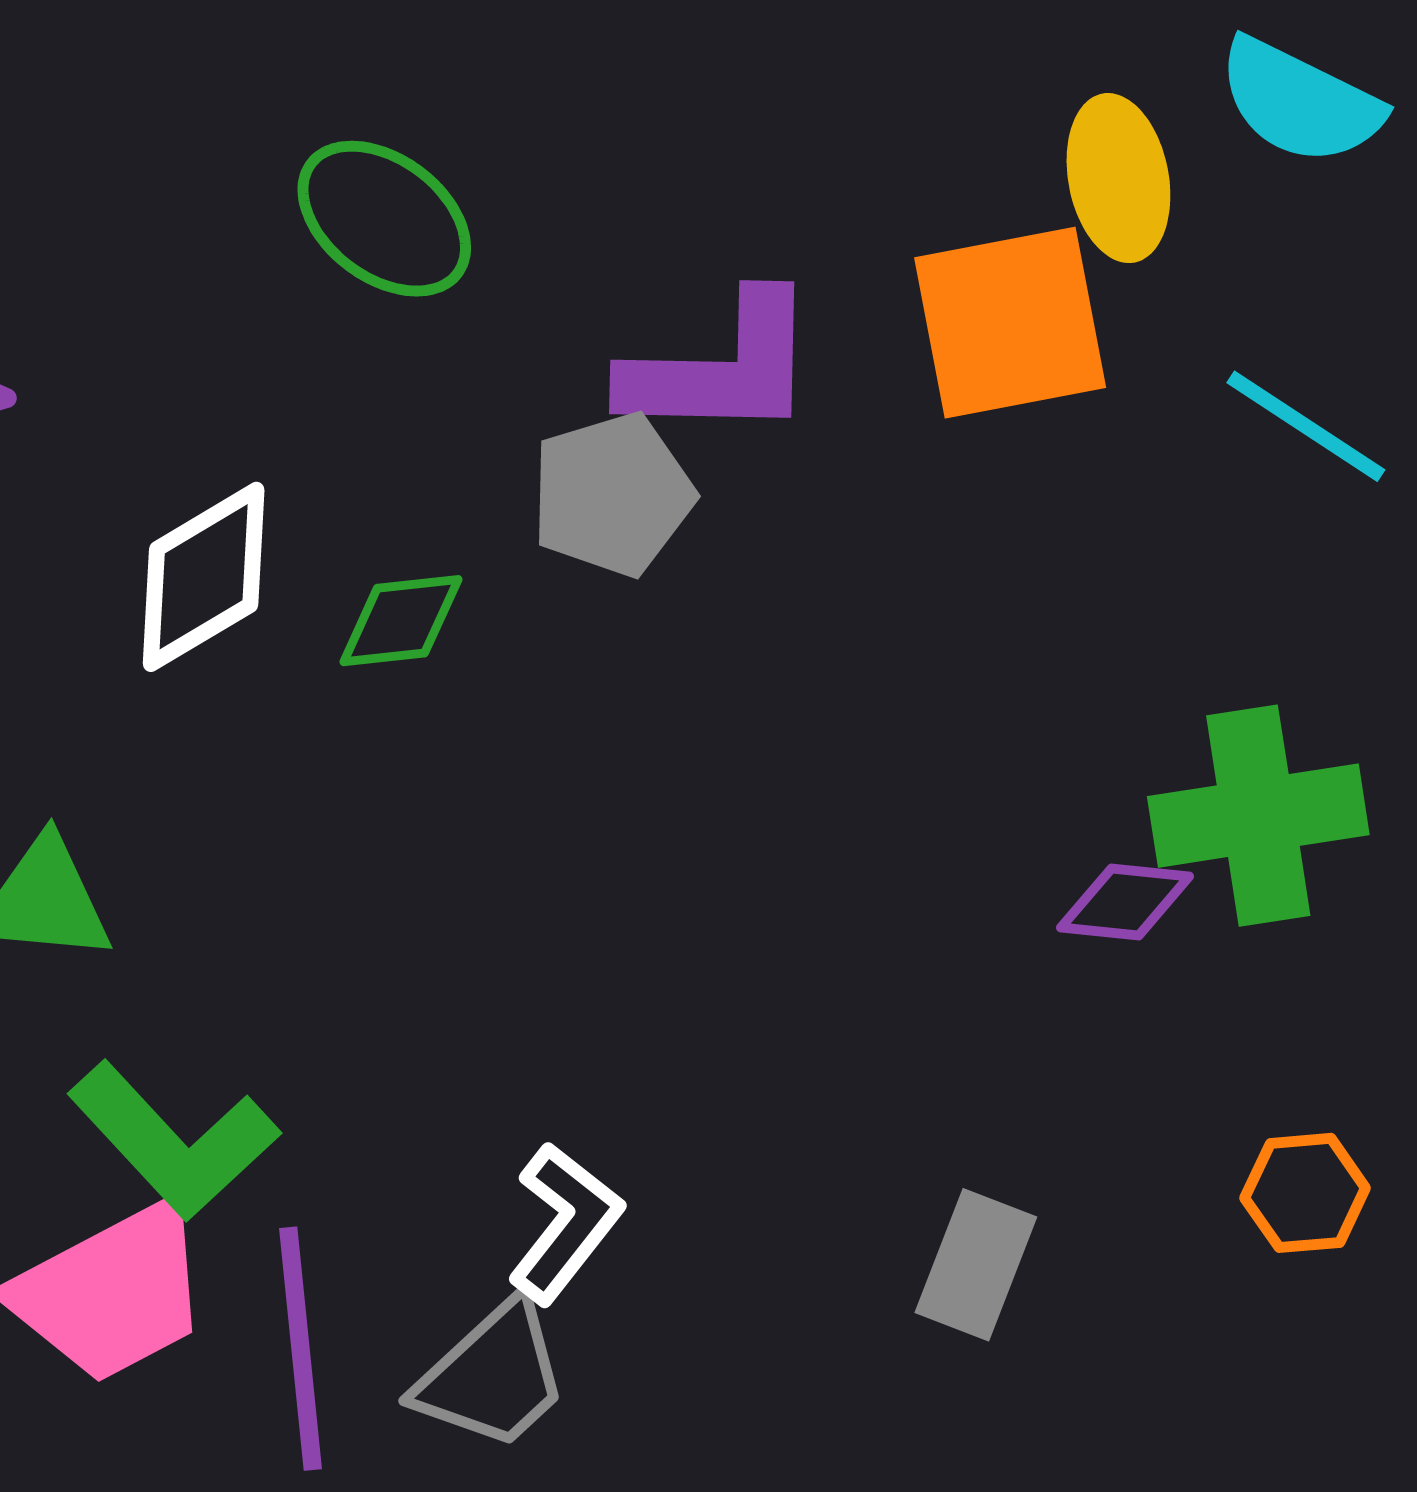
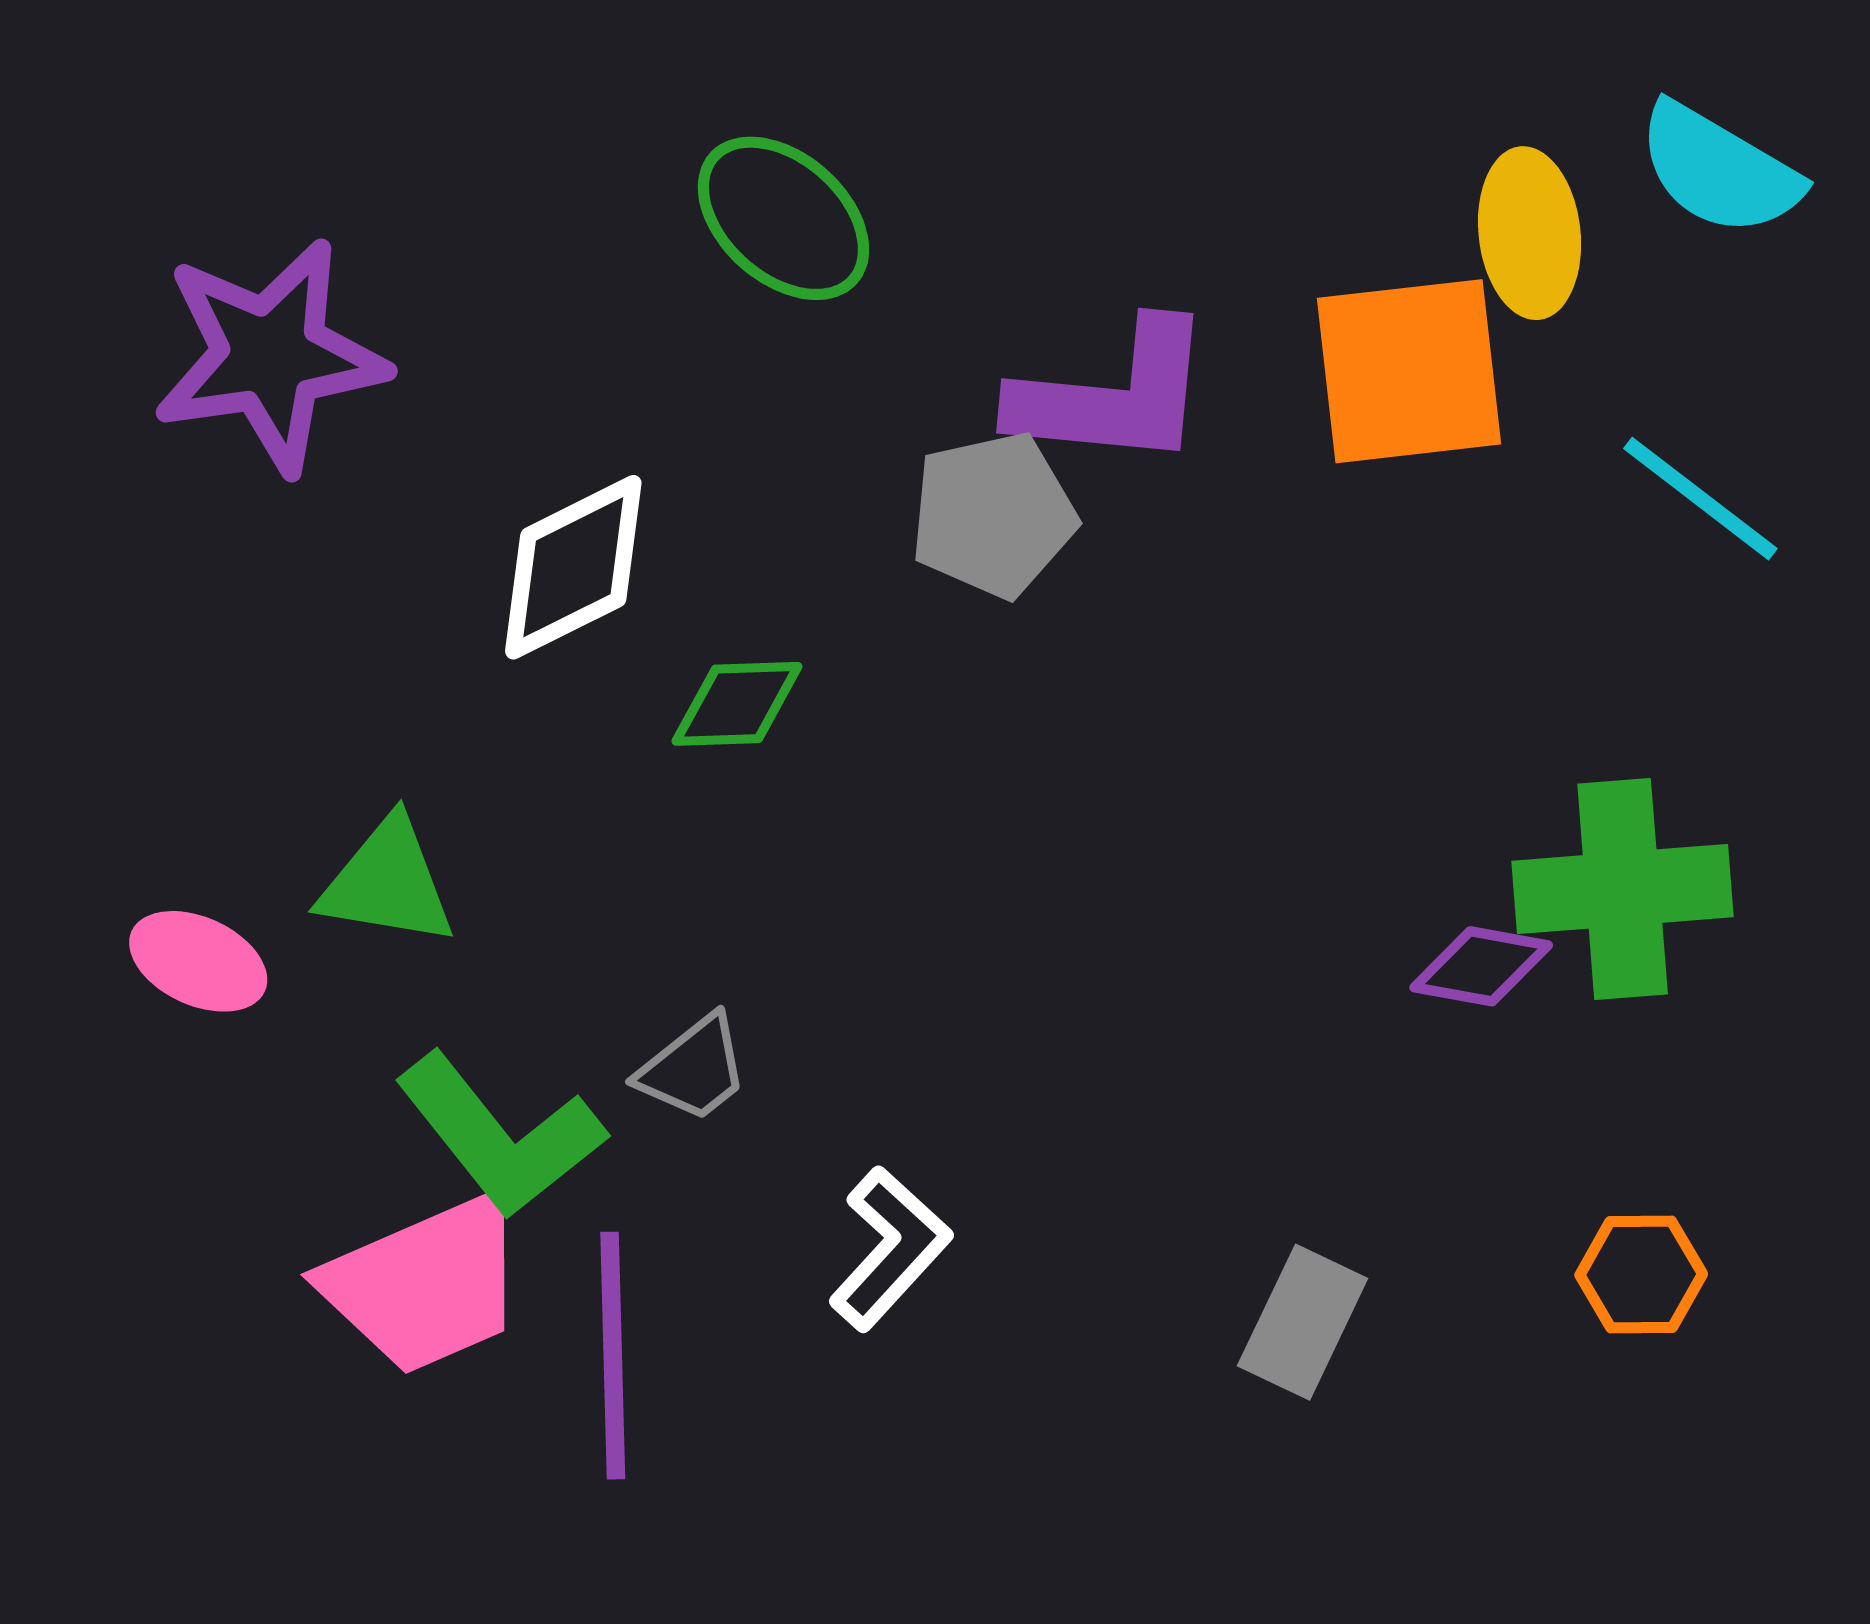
green diamond: (401, 621) -> (737, 704), moved
gray trapezoid: (492, 1376) -> (693, 1069), moved, size x0.7

